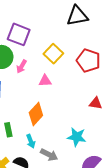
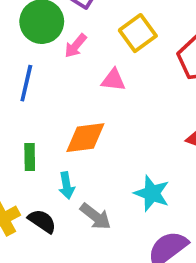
orange diamond: (36, 114) -> (85, 138), turned 30

